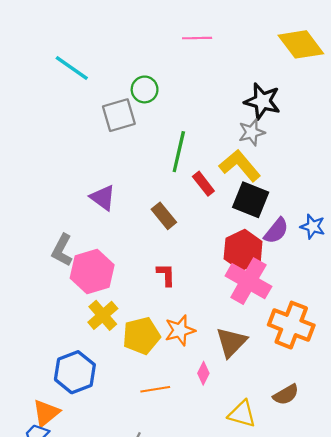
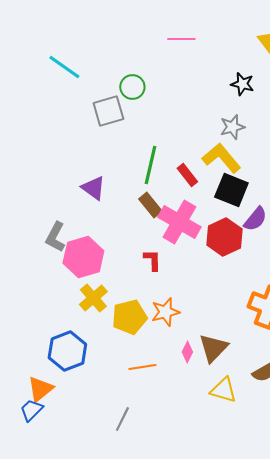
black star: (262, 101) -> (242, 84), moved, size x0.7
green line: (179, 152) -> (150, 165), moved
pink cross: (248, 281) -> (179, 222), moved
brown triangle: (231, 342) -> (213, 348), moved

